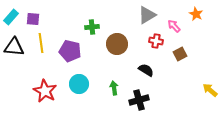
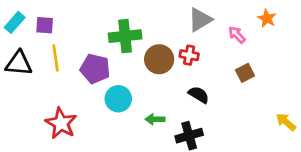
green cross: (92, 27) -> (125, 36), size x1.6
red cross: (156, 41) -> (189, 55), moved
cyan circle: (79, 84) -> (118, 99), moved
green arrow: (114, 88) -> (155, 119), turned -80

